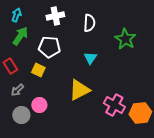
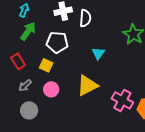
white semicircle: (89, 23) -> (85, 18), moved
pink circle: (39, 105) -> (51, 89), moved

